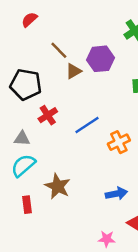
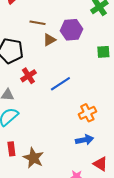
brown line: (59, 50) -> (37, 23), turned -35
orange cross: (119, 142) -> (87, 113), moved
brown star: (58, 186) -> (33, 158), moved

